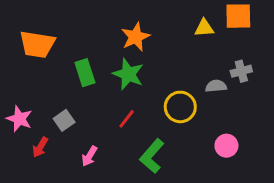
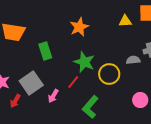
green star: (128, 74) -> (84, 62), moved
gray square: (64, 120) -> (31, 83), size x1.6
pink arrow: (89, 156) -> (53, 96), moved

